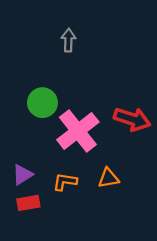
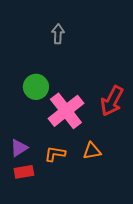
red arrow: (132, 119) -> (112, 101), turned 100

